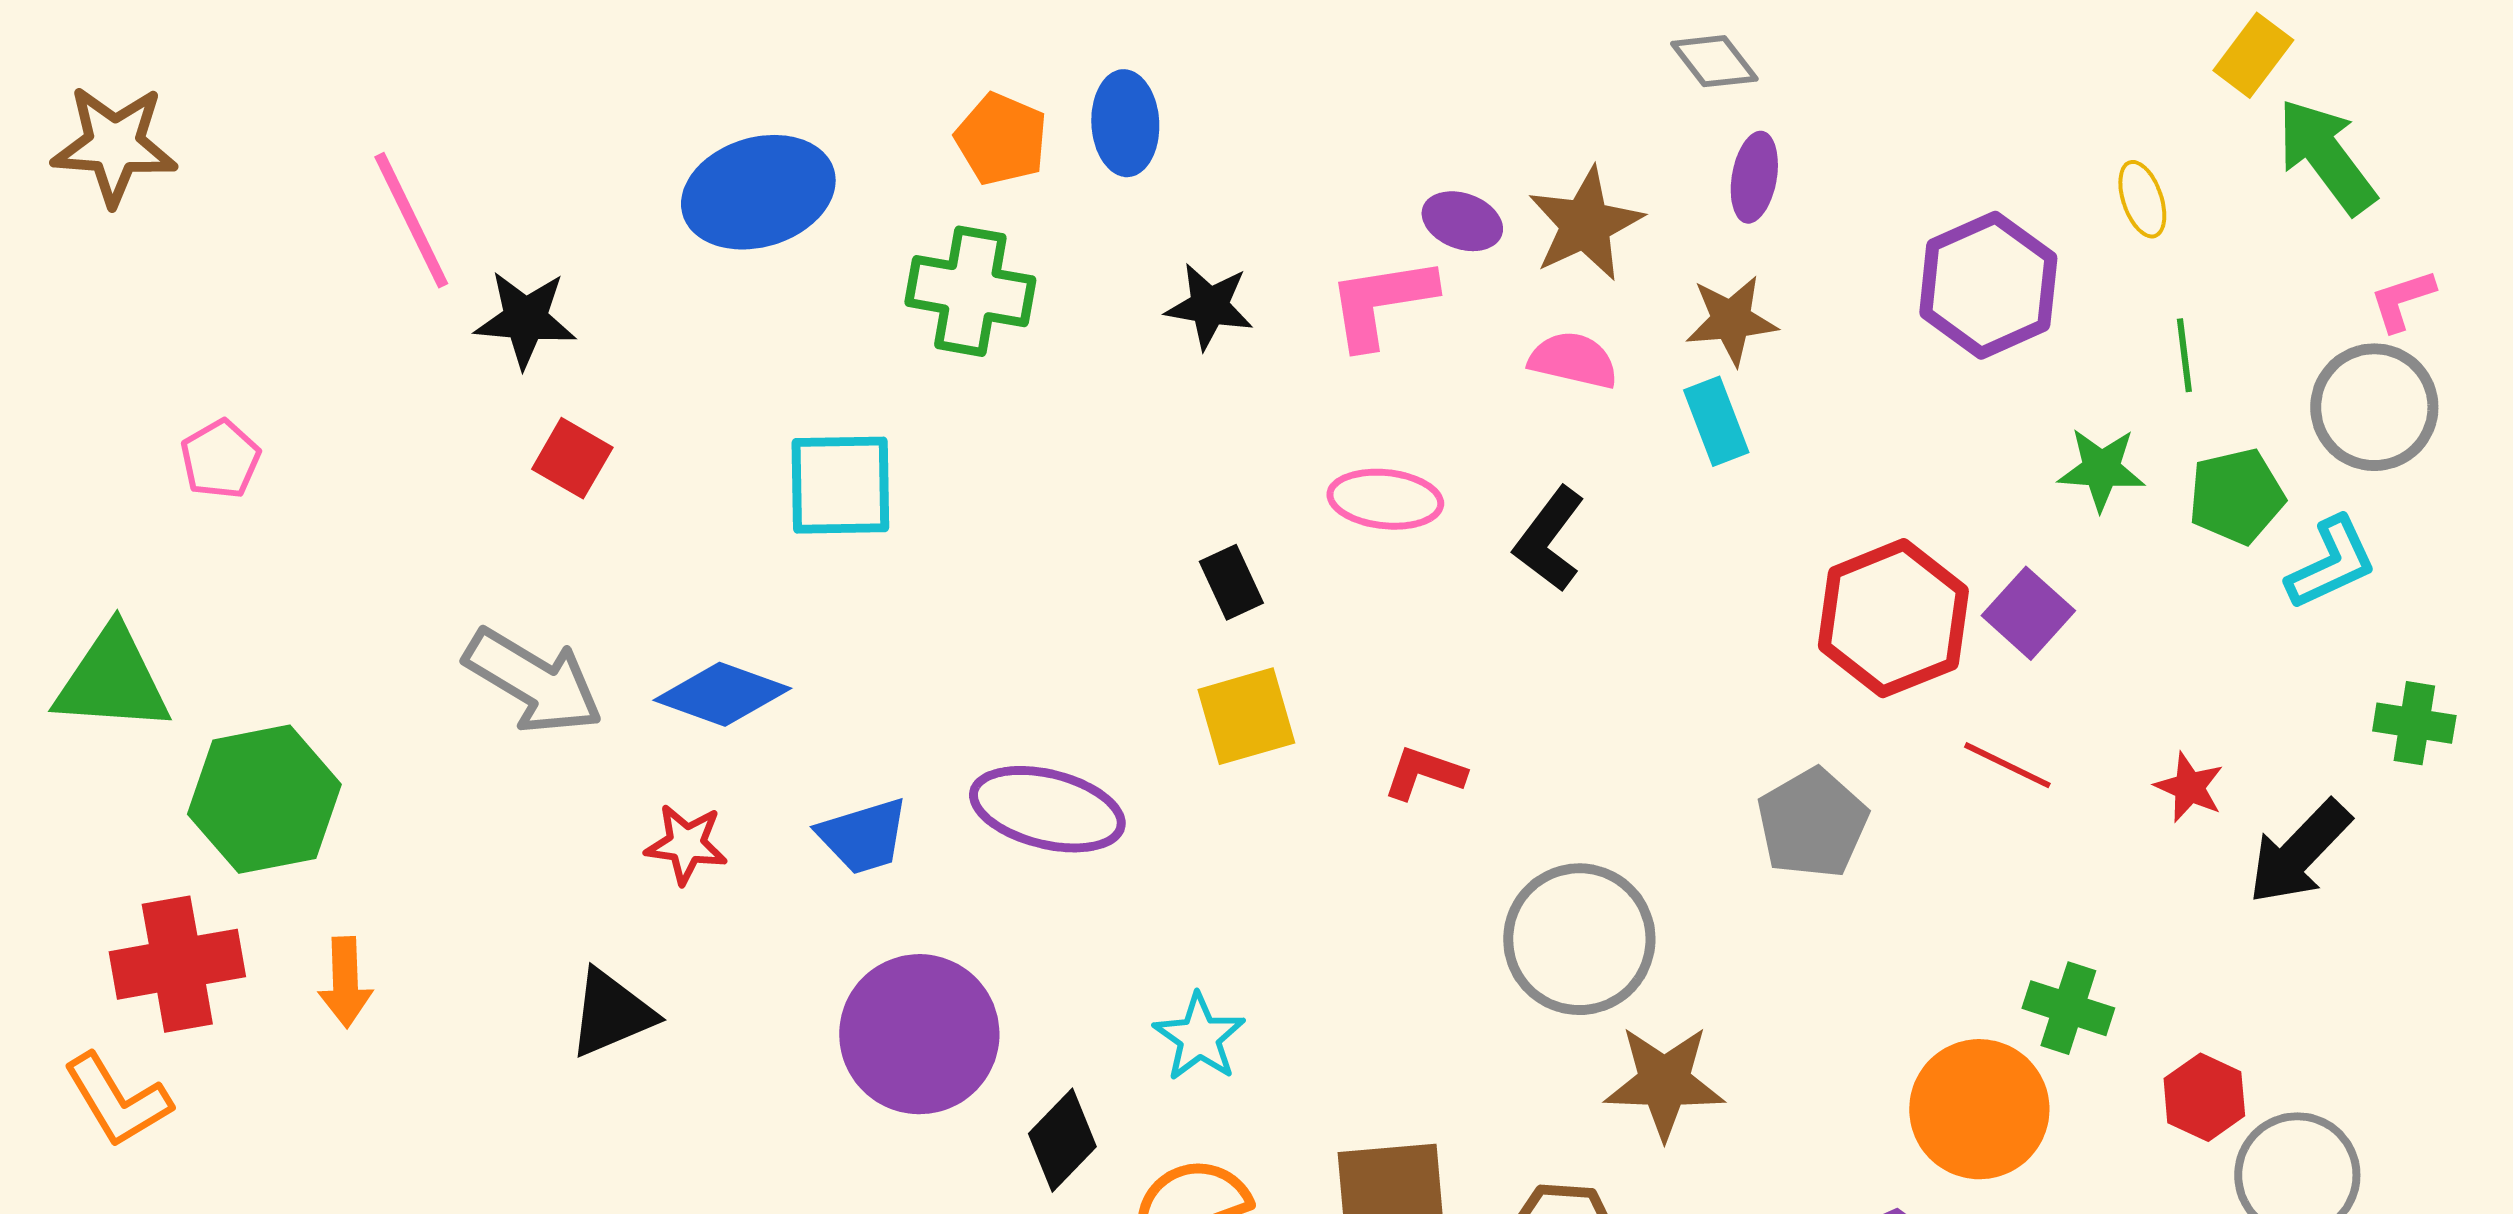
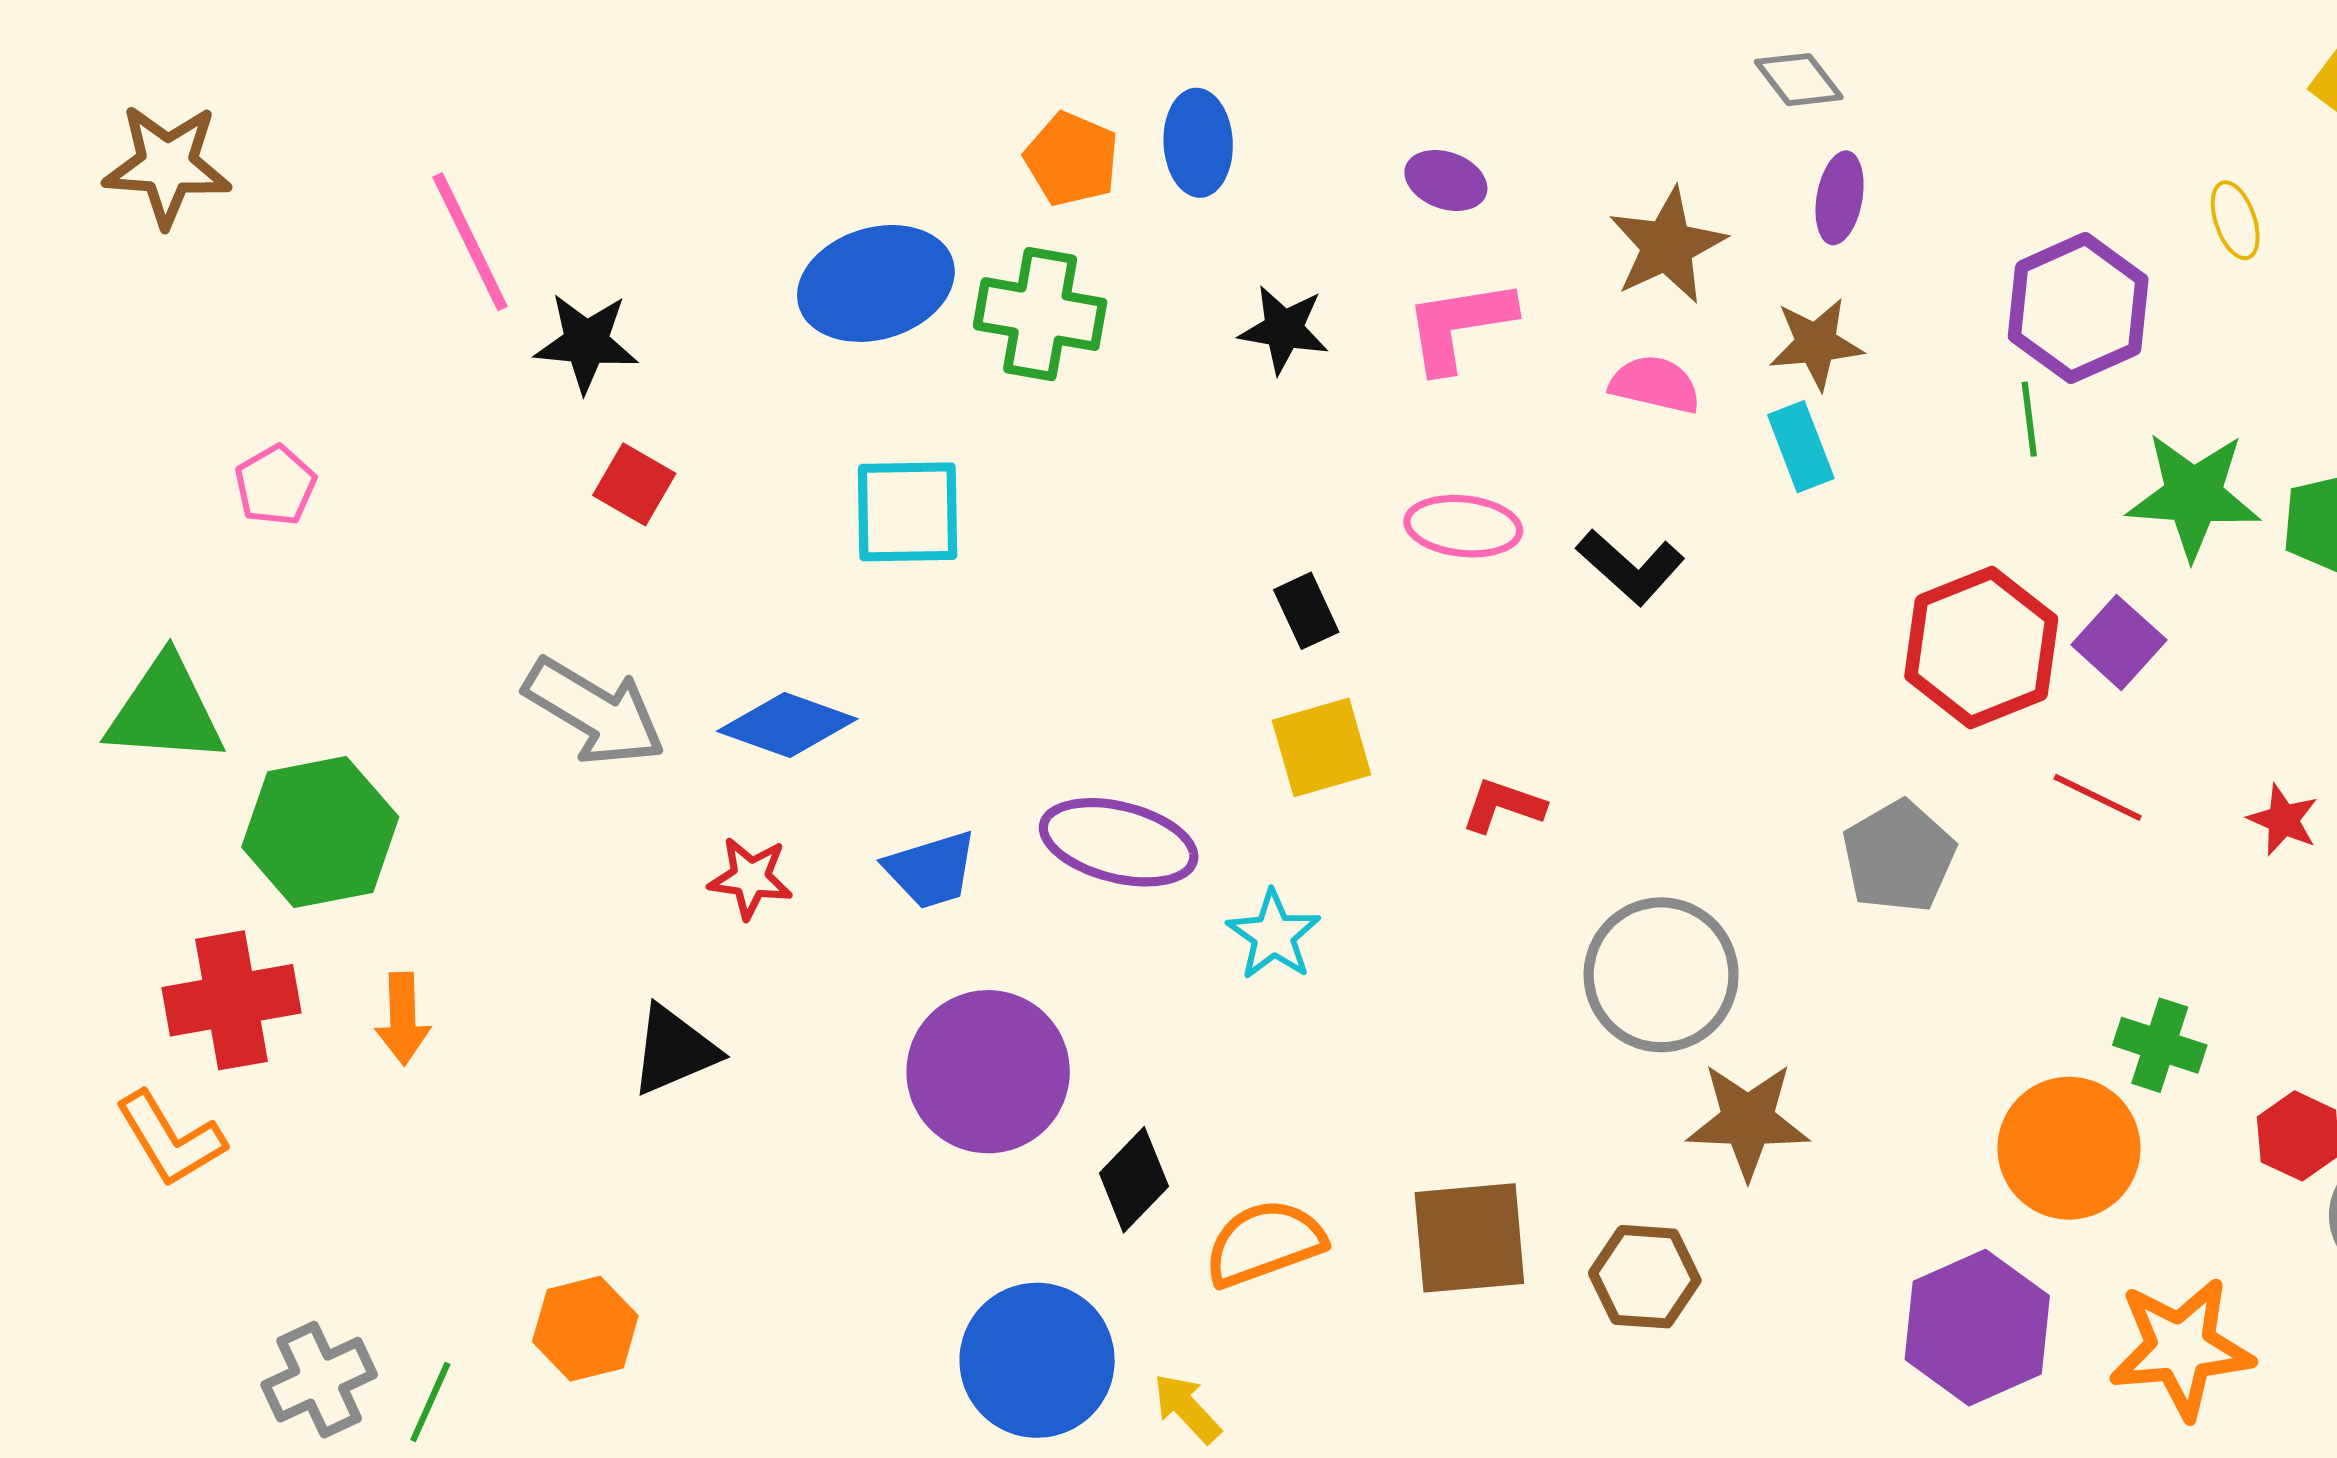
blue ellipse: (758, 192) -> (876, 283), moved
purple ellipse: (1462, 221) -> (1446, 180), moved
green line: (2184, 355) -> (2029, 419), moved
green star: (2101, 469) -> (2193, 496), size x1.5
black L-shape: (1549, 539) -> (1630, 567), turned -85
cyan star: (1199, 1037) -> (1274, 935), moved

